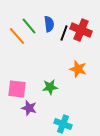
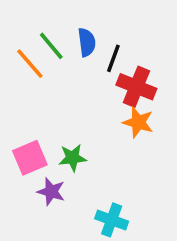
red cross: (81, 30) -> (136, 87), moved
green star: (50, 87) -> (73, 158), moved
pink square: (17, 89) -> (30, 158), turned -30

